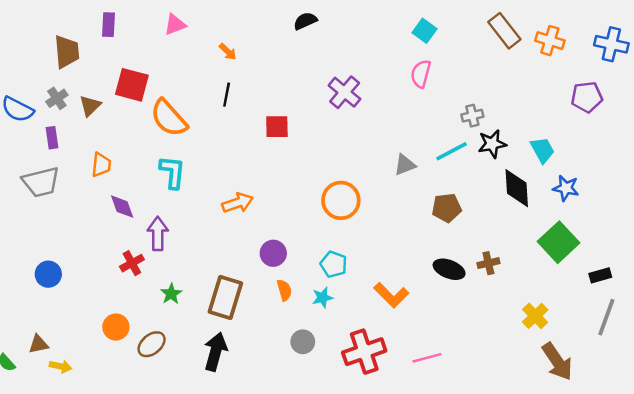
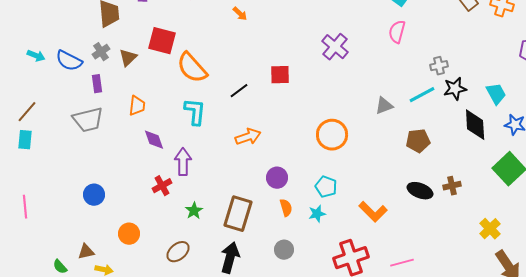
black line: (227, 95) -> (239, 91), moved, turned 42
orange circle: (116, 327) -> (129, 234), moved
gray circle: (303, 342) -> (284, 250), moved

